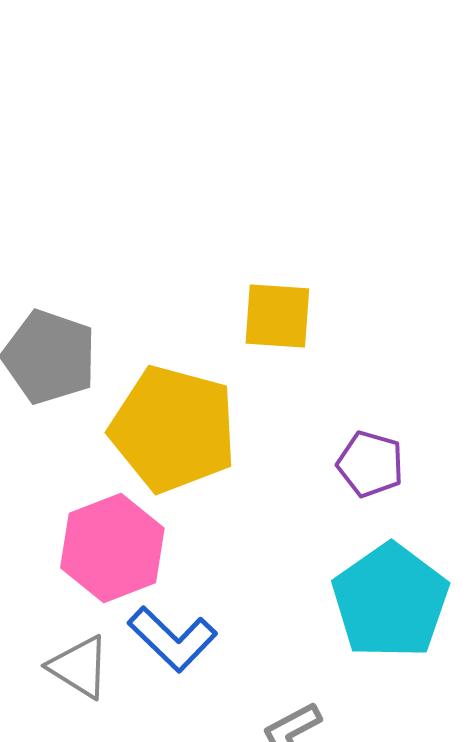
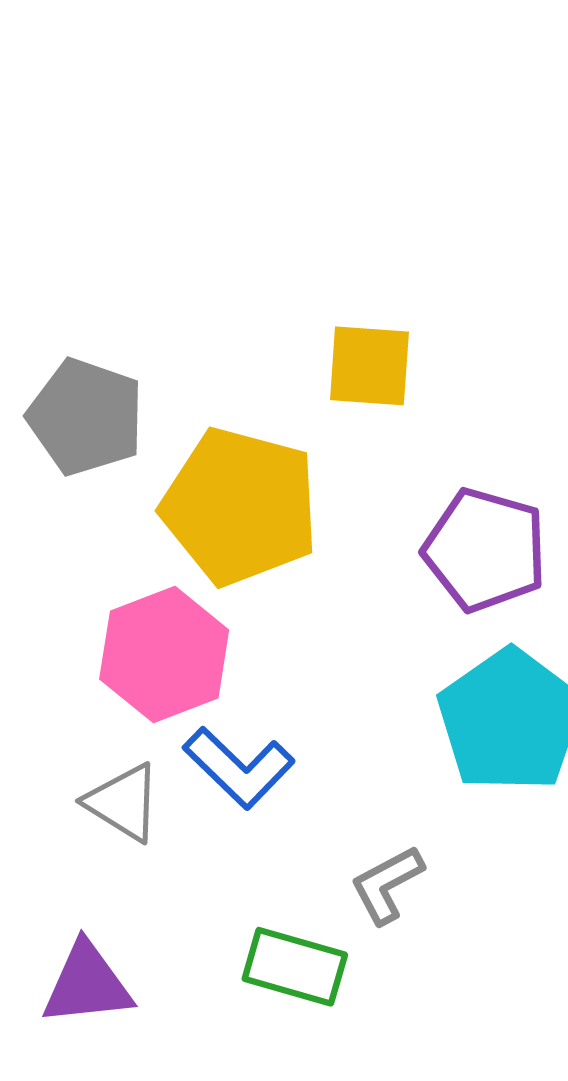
purple pentagon: (370, 464) -> (485, 550), size x1.5

